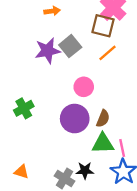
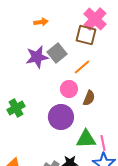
orange line: (107, 53) -> (82, 67), moved
brown semicircle: (103, 119) -> (89, 98), moved

